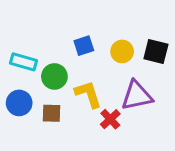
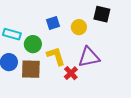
black square: (156, 51) -> (102, 14), moved
brown square: (51, 113) -> (31, 69), size x1.5

